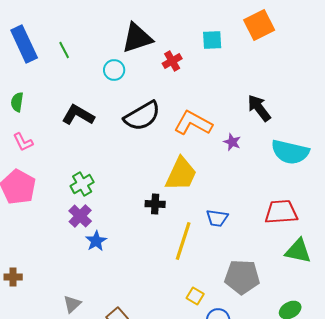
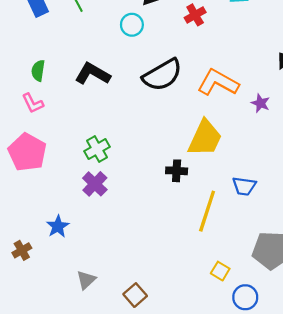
green semicircle: (17, 102) -> (38, 71), moved
blue star: (96, 241) -> (58, 226), moved
brown cross: (13, 277) -> (22, 250), turned -30

